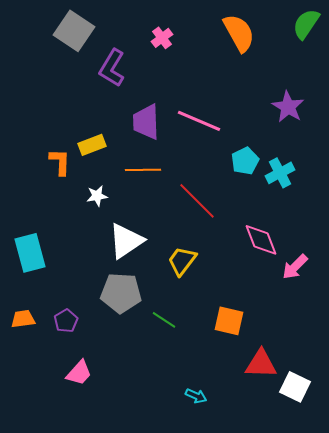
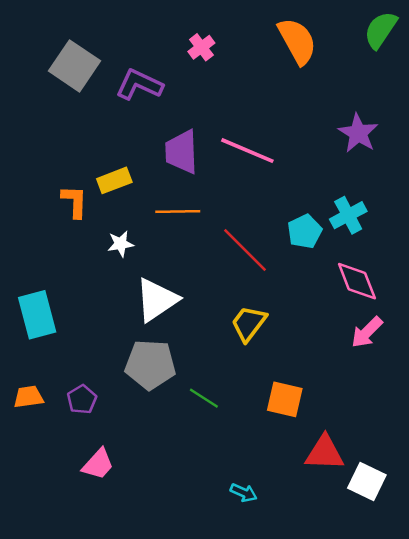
gray square: (74, 31) -> (74, 66), moved
purple L-shape: (112, 68) -> (139, 85), turned 84
cyan pentagon: (245, 161) -> (305, 231), moved
pink diamond: (261, 240) -> (357, 281), moved
yellow trapezoid: (182, 261) -> (249, 323), moved

